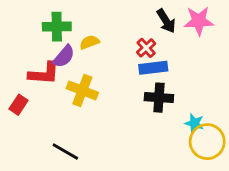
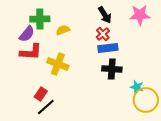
black arrow: (166, 21) -> (105, 15), moved
purple semicircle: (64, 56) -> (27, 34), moved
red rectangle: (18, 105) -> (41, 94), moved
black line: (65, 151) -> (46, 107), turned -72

